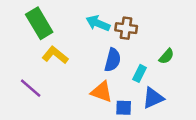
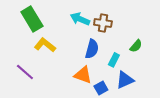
blue square: (124, 108) -> (101, 88), turned -32

